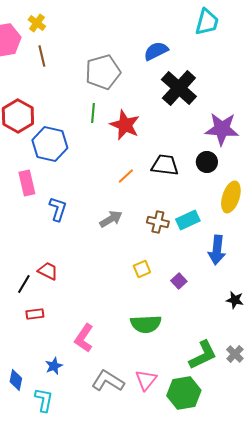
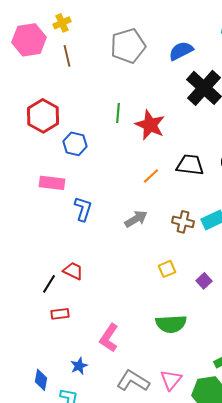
yellow cross: (37, 23) -> (62, 23), turned 30
gray pentagon: (103, 72) -> (128, 46), moved
blue hexagon: (50, 144) -> (75, 144), size x0.7
pink rectangle: (27, 183) -> (52, 183), turned -70

